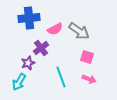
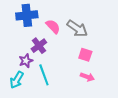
pink semicircle: (55, 29) -> (53, 26), turned -105
cyan line: (61, 77) -> (44, 75), moved

